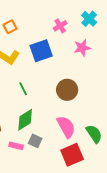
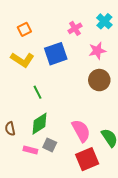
brown circle: (67, 90) -> (99, 80), moved

